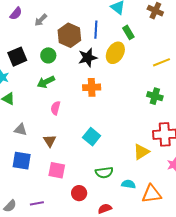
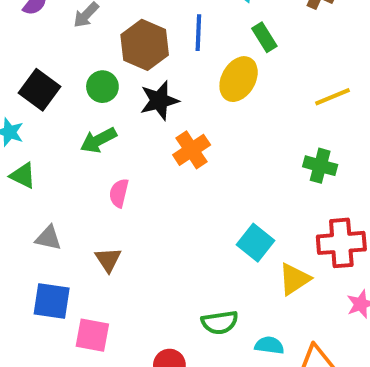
black square: (17, 57) -> (39, 90), turned -30
black star: (88, 58) -> (159, 100), moved
orange cross: (92, 87) -> (192, 150), turned -30
cyan square: (92, 137) -> (255, 243), moved
pink square: (57, 170) -> (92, 335), moved

